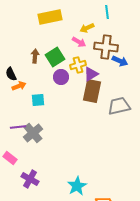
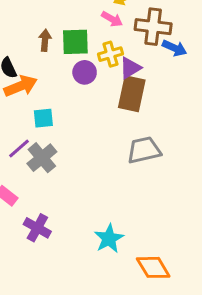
green square: (55, 57) -> (75, 42), turned 30
orange arrow: (19, 86) -> (21, 86), size x1.5
cyan square: (38, 100) -> (43, 118), moved
gray trapezoid: (119, 106) -> (144, 150), moved
purple line: (18, 127) -> (19, 149), turned -35

